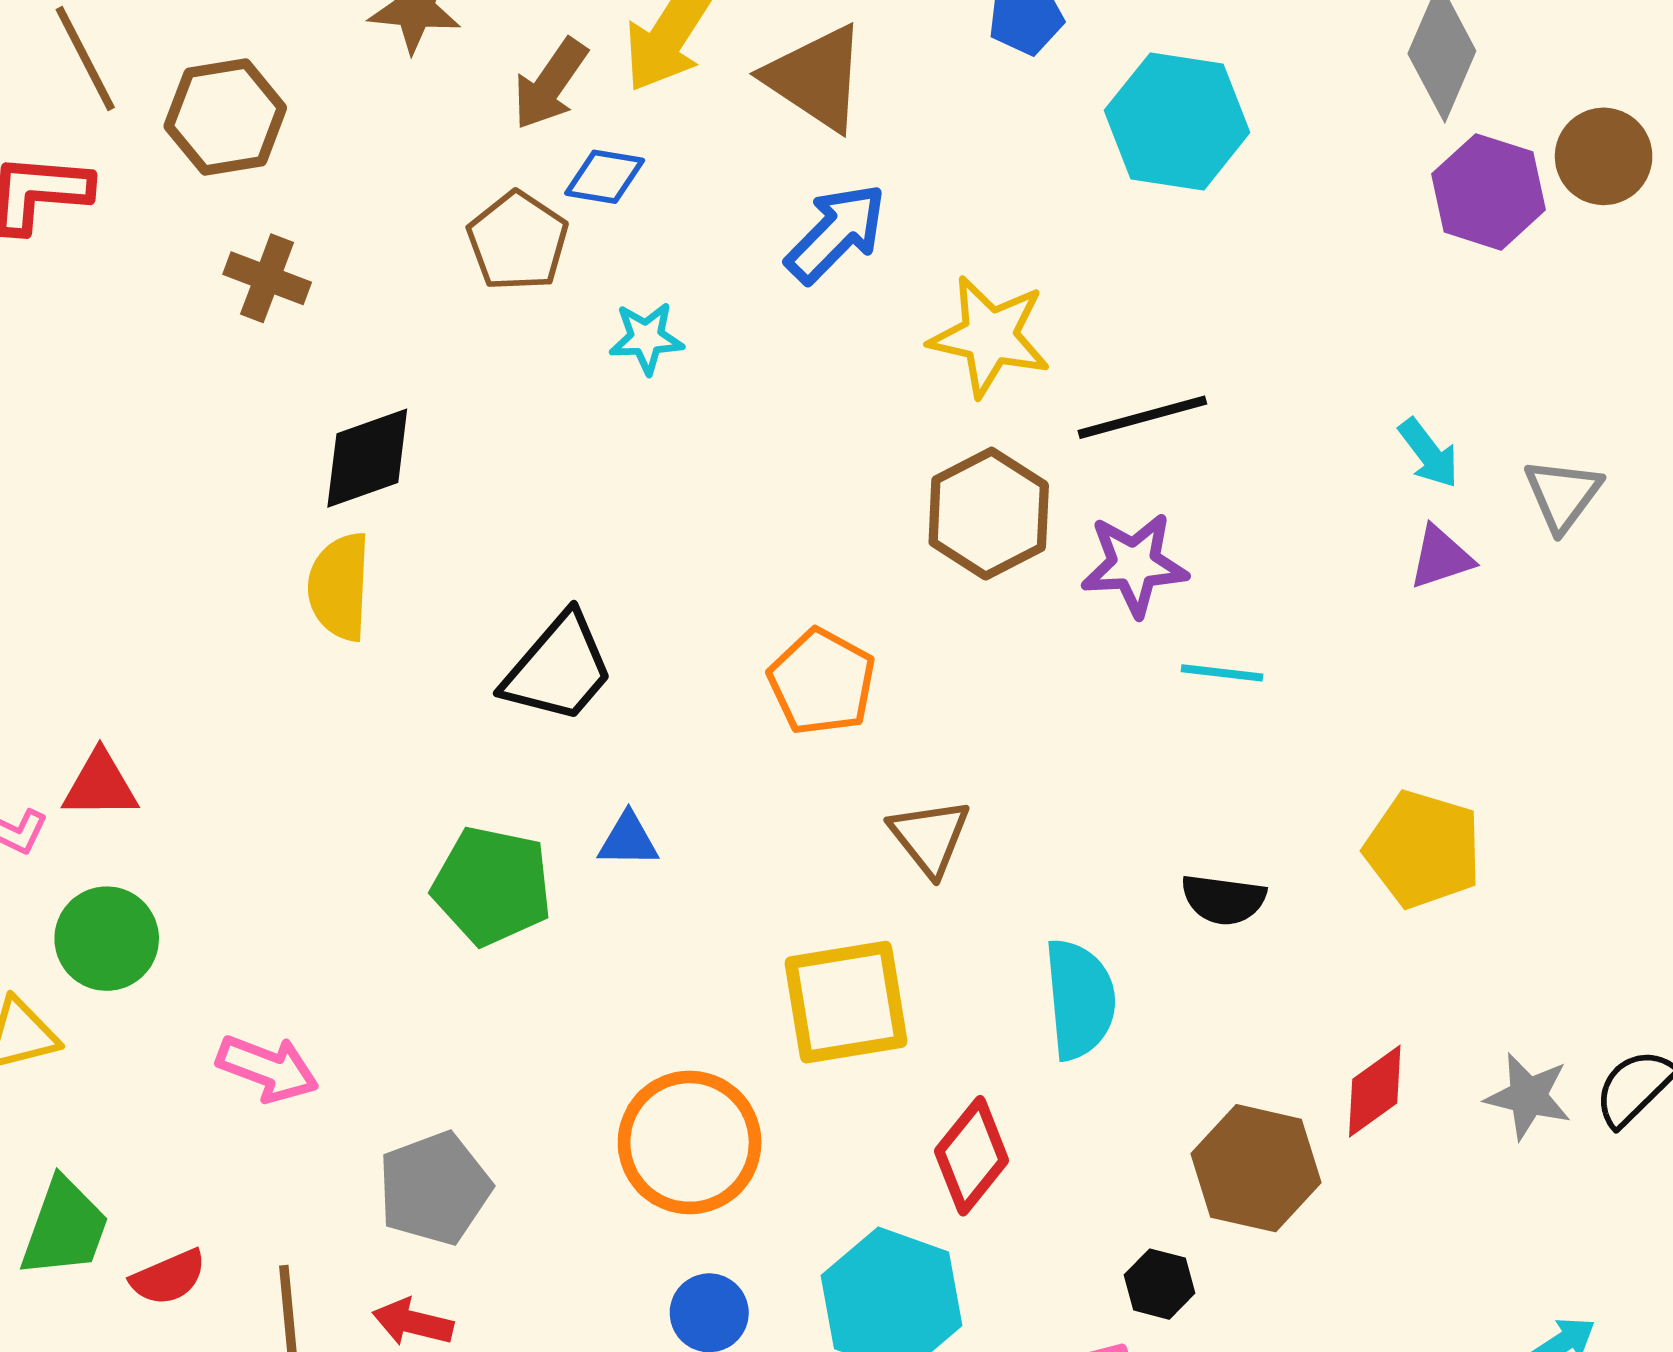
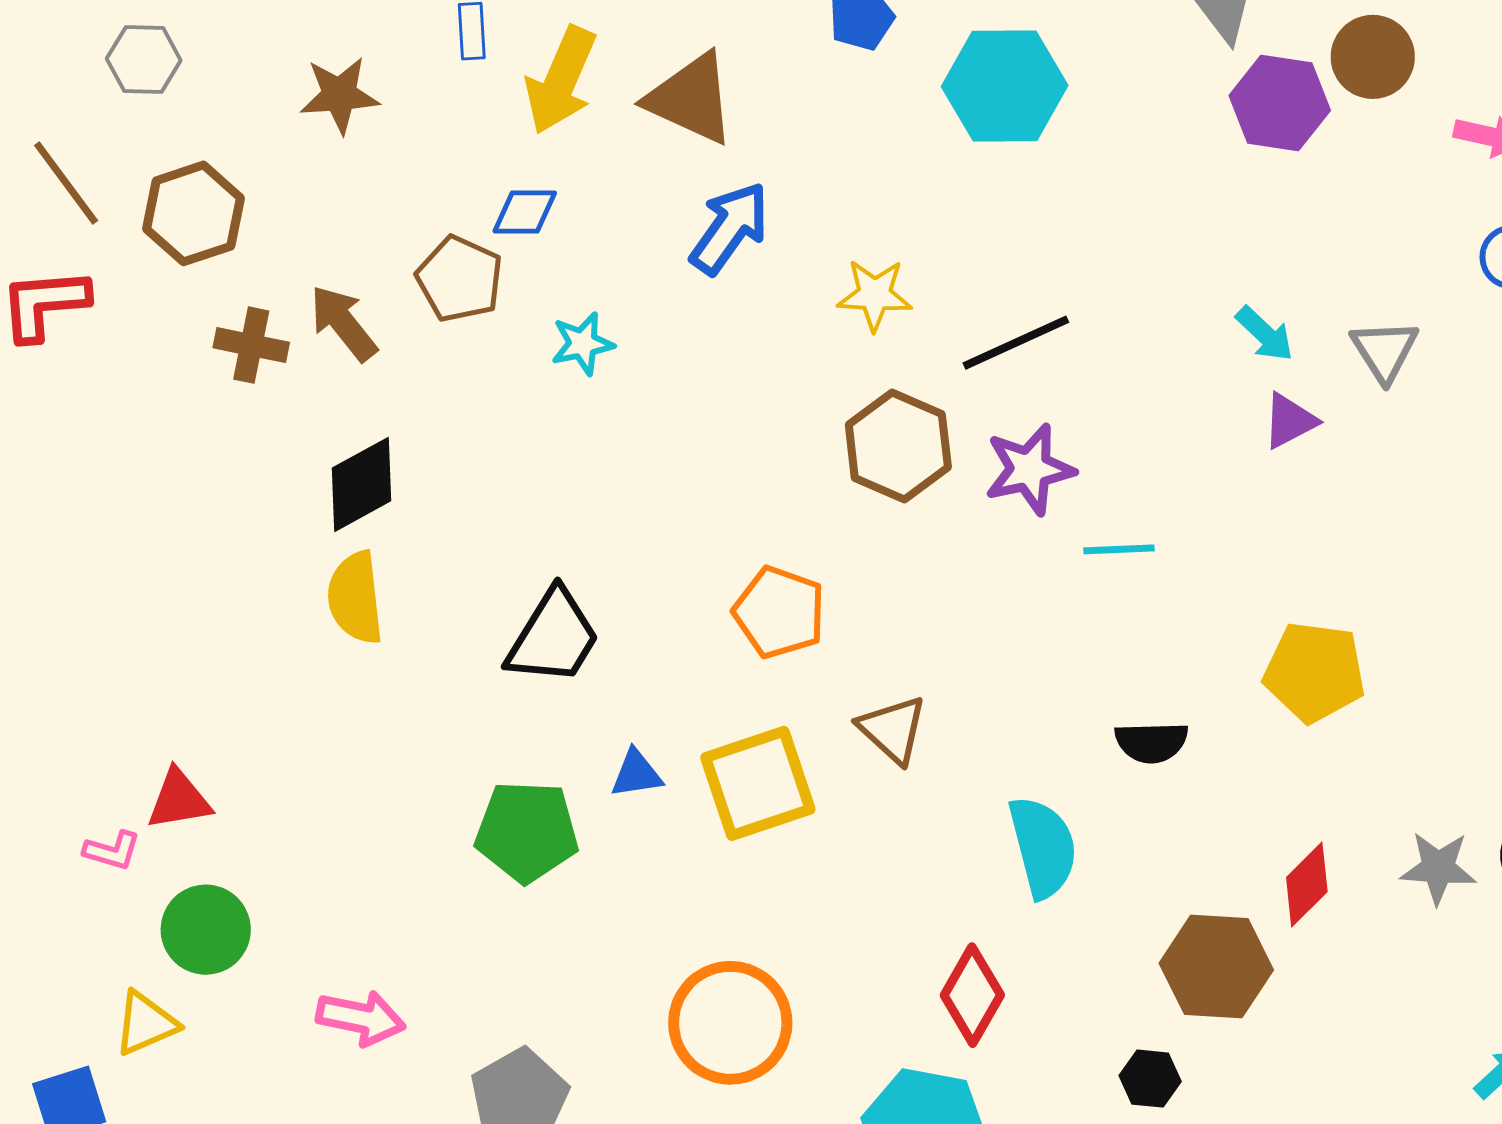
brown arrow: (550, 84) -> (343, 323), moved, turned 116
yellow star: (990, 336) -> (875, 295), size x0.7
yellow square: (846, 1002) -> (758, 783), moved

